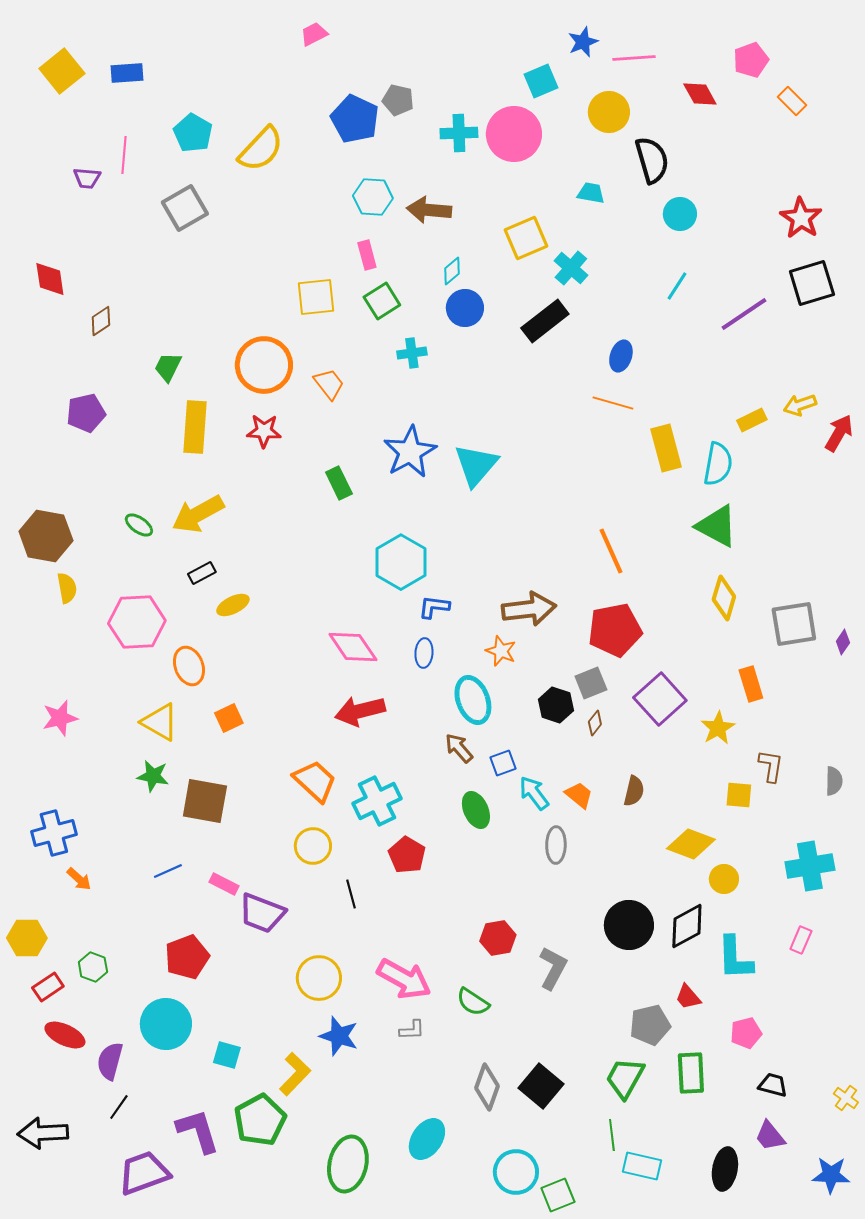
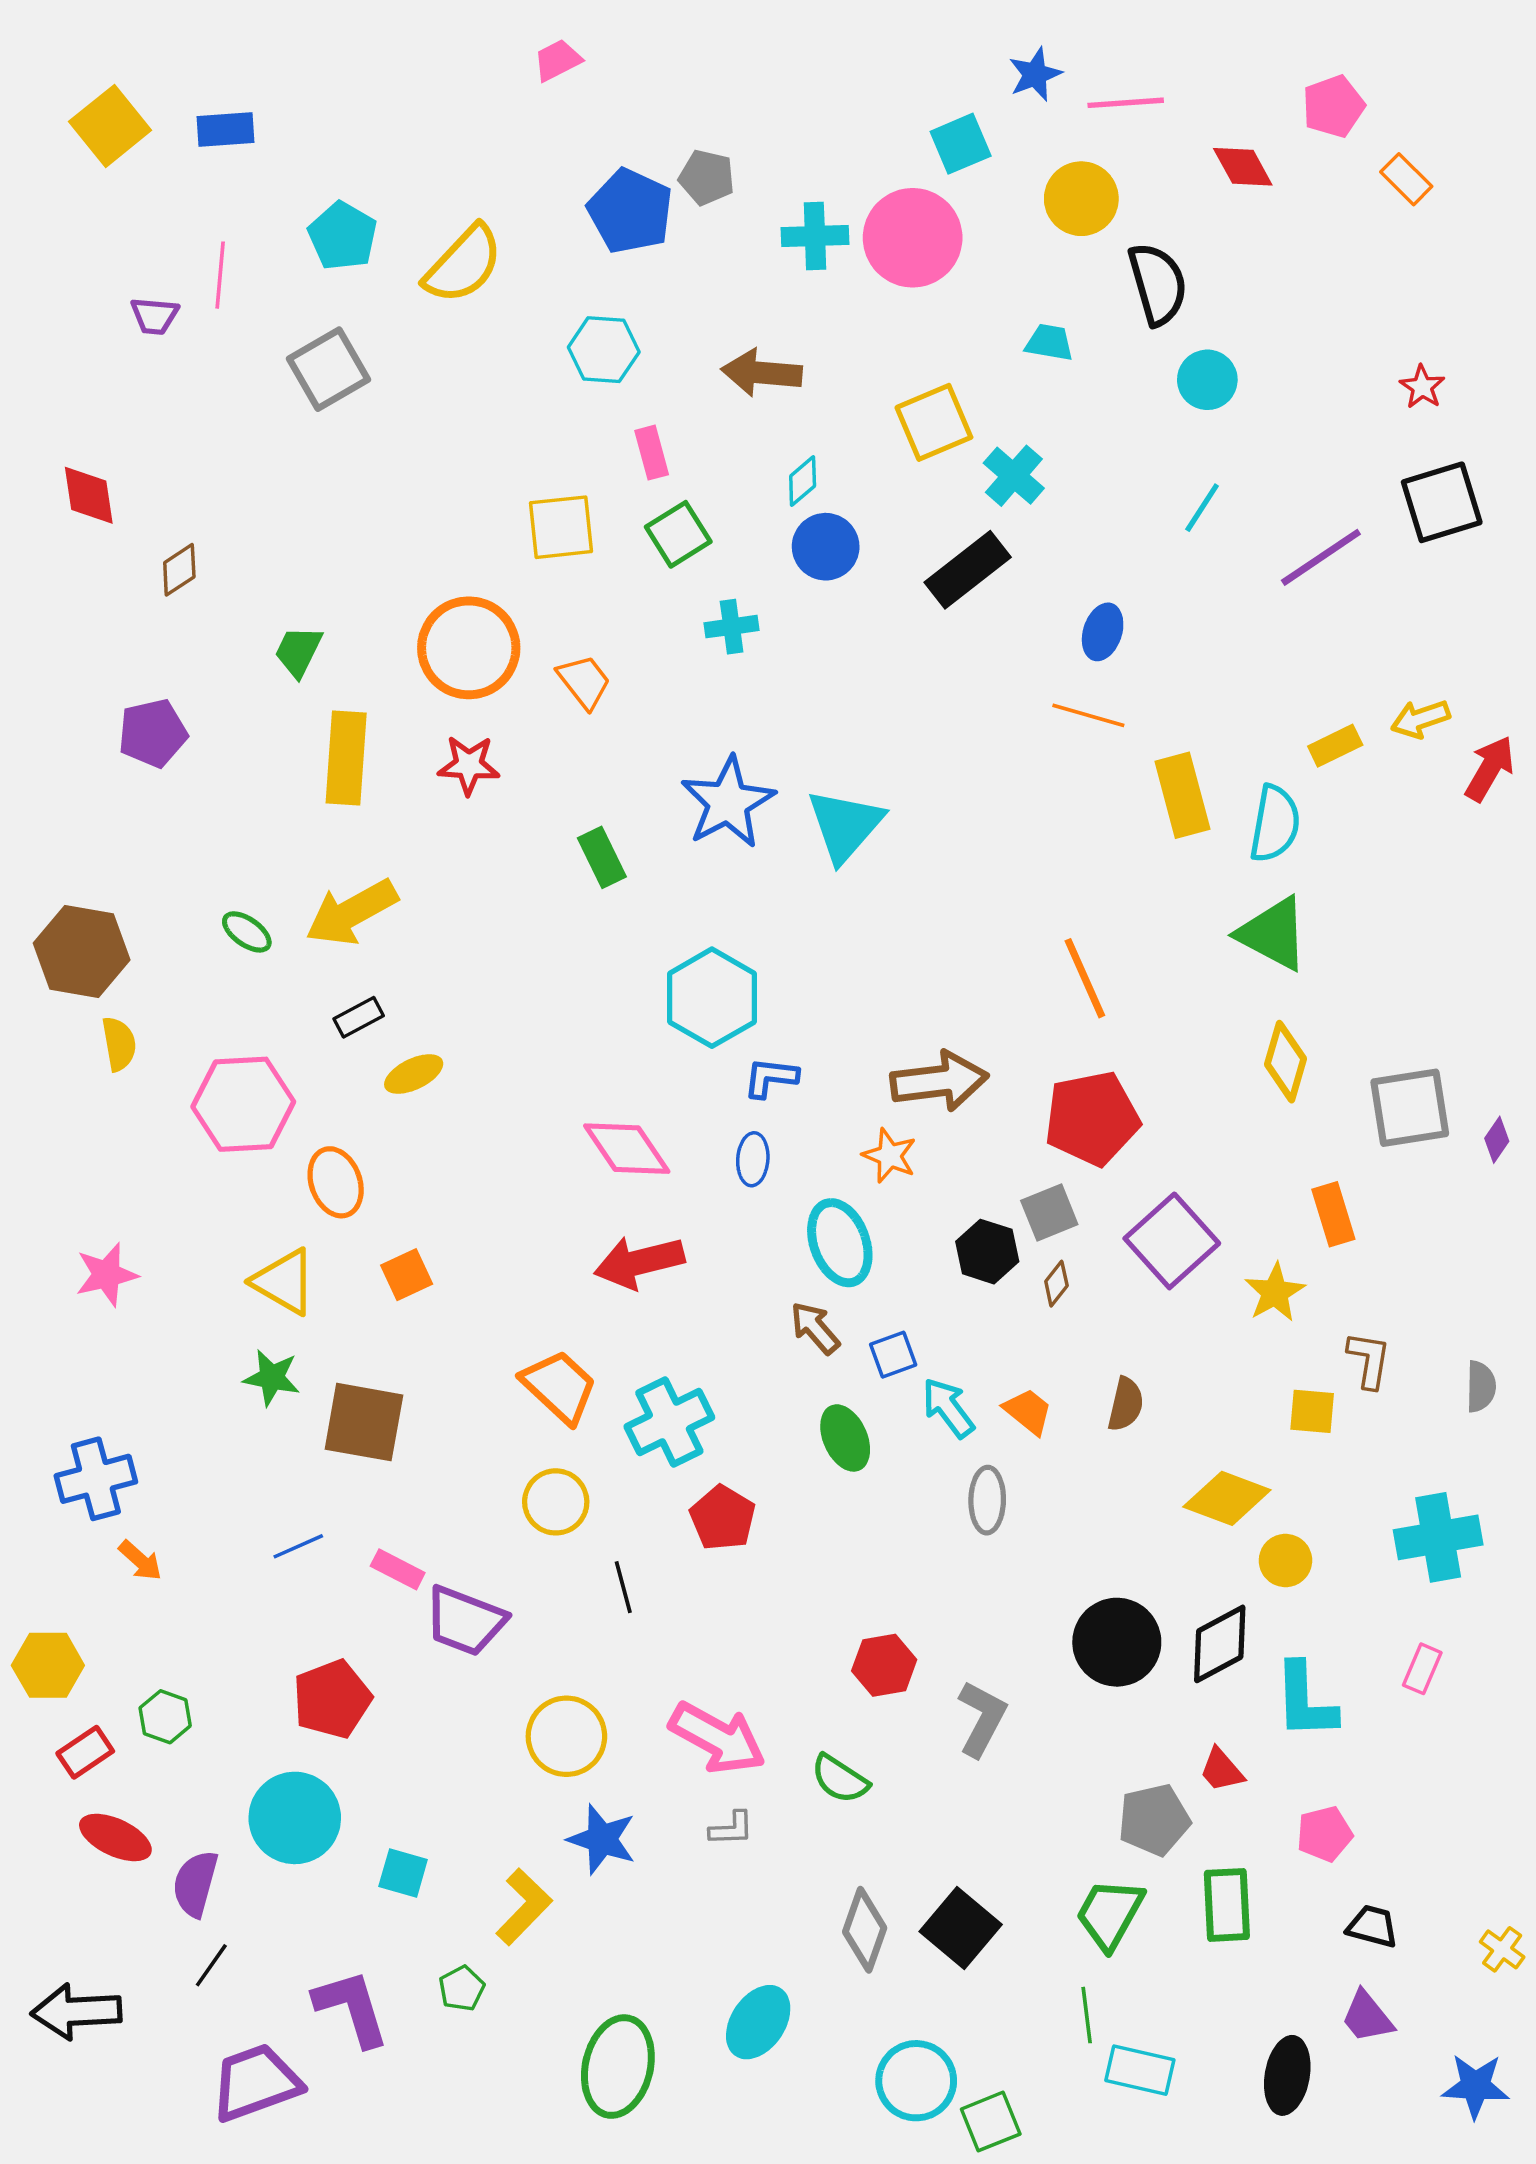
cyan hexagon: (373, 197) -> (604, 350), moved
red star: (801, 218) -> (1422, 387), size x0.6
green pentagon: (260, 1120) -> (462, 1988), size x0.5

